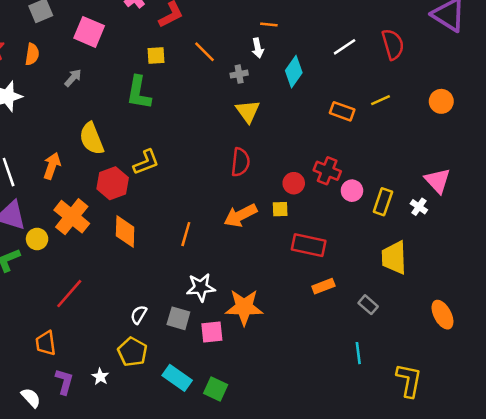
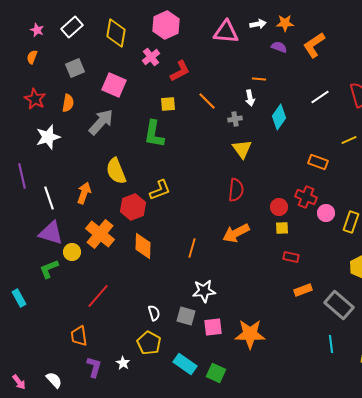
gray arrow: (73, 78) -> (101, 122), size x1.8
orange rectangle: (342, 111) -> (318, 162), moved
yellow square: (280, 209) -> (282, 228), moved
red rectangle: (309, 245) -> (291, 257), size x0.6
gray rectangle: (368, 305) -> (339, 305), size x1.8
orange star: (244, 307) -> (250, 334), moved
white semicircle: (139, 315) -> (154, 313), turned 133
white semicircle: (31, 398) -> (54, 380), moved

